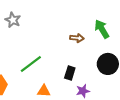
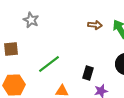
brown arrow: (77, 38) -> (95, 25), moved

